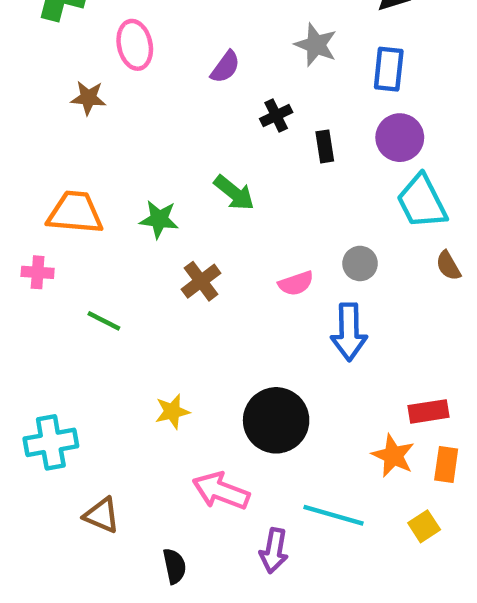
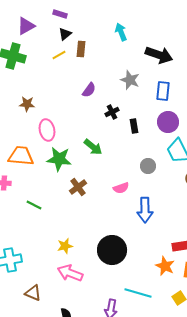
pink ellipse: (135, 45) -> (47, 130), moved
green star: (159, 219) -> (59, 159), size x1.4
gray circle: (360, 263) -> (148, 166), moved
pink arrow: (221, 491) -> (70, 273), moved

